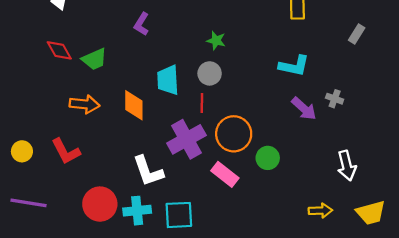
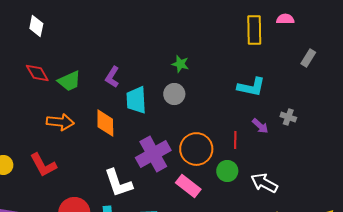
purple L-shape: (142, 24) -> (112, 77), moved
red line: (202, 103) -> (235, 140), moved
purple arrow: (304, 109) -> (260, 126), size x0.7
white arrow: (347, 166) -> (264, 183), moved, turned 132

